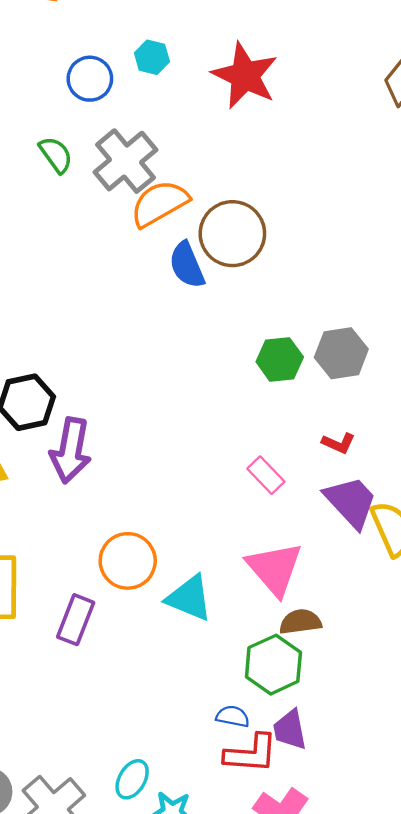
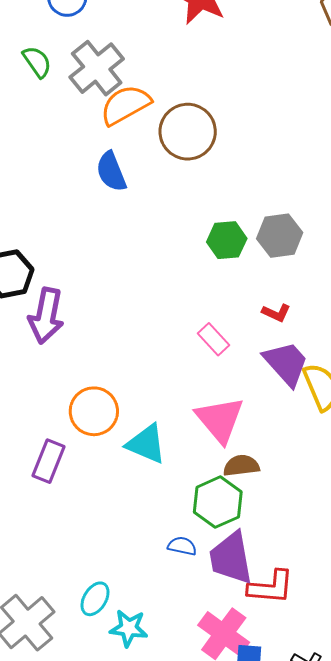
blue semicircle: (187, 265) -> (111, 172), moved
purple trapezoid: (290, 730) -> (231, 558), size x1.5
red L-shape: (251, 754) -> (271, 587), moved

